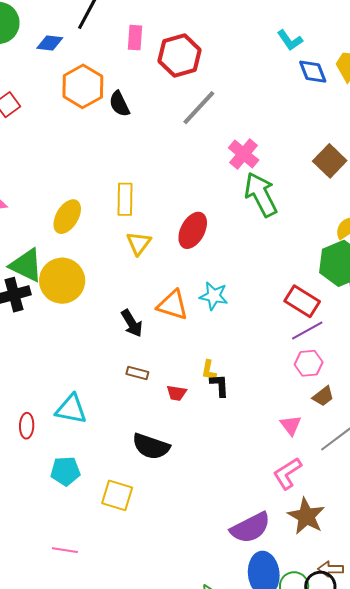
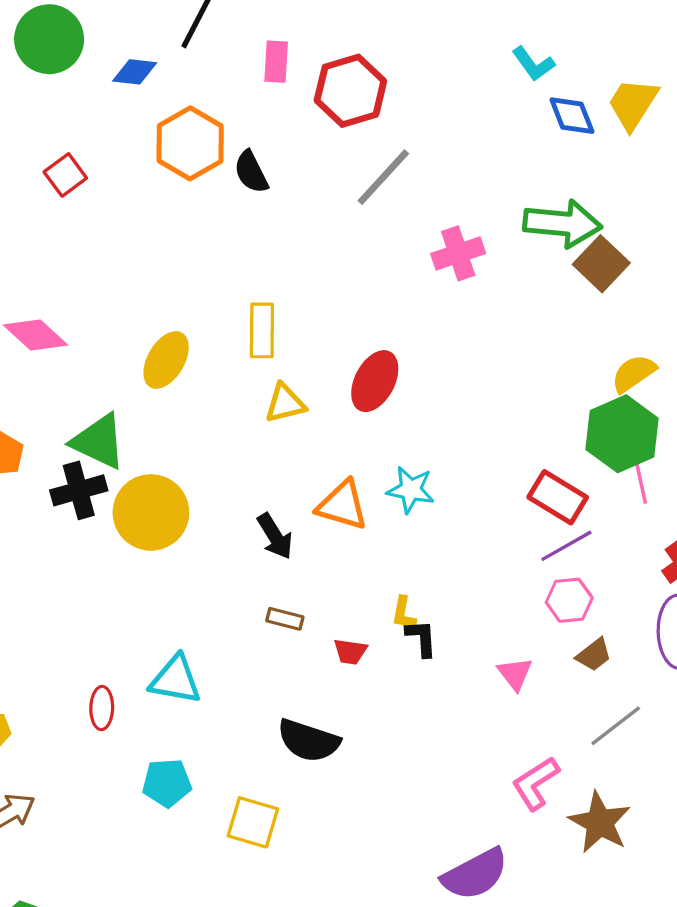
pink cross: (244, 154) -> (458, 253), turned 32
green arrow: (261, 195) -> (562, 224), moved, turned 123
yellow triangle: (139, 243) -> (285, 403), turned 40
yellow circle: (62, 281) -> (151, 512), moved
pink triangle: (291, 425) -> (515, 674), moved
brown star: (306, 516) -> (600, 822), moved

